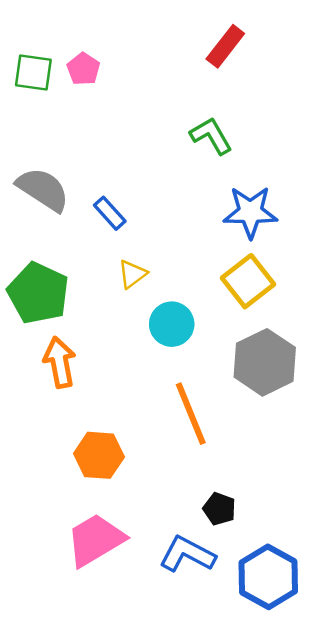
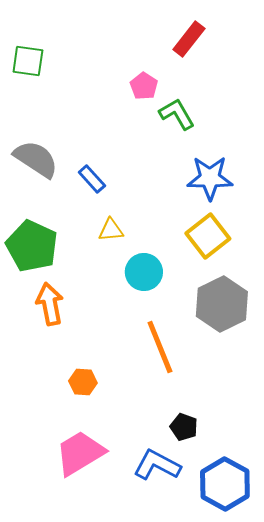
pink pentagon: (83, 69) -> (144, 86), moved
yellow triangle: (132, 274) -> (111, 230), turned 32
orange hexagon: (99, 455) -> (83, 382), size x0.7

